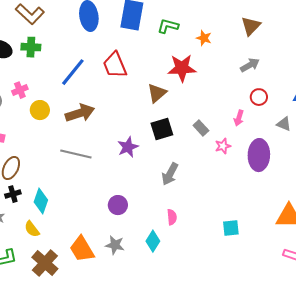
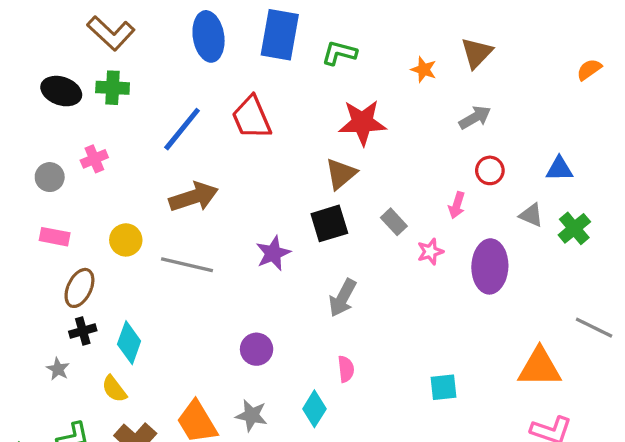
orange star: (204, 38) -> (424, 70), moved
brown triangle: (157, 93) -> (341, 174), moved
yellow circle: (40, 110) -> (126, 240), moved

